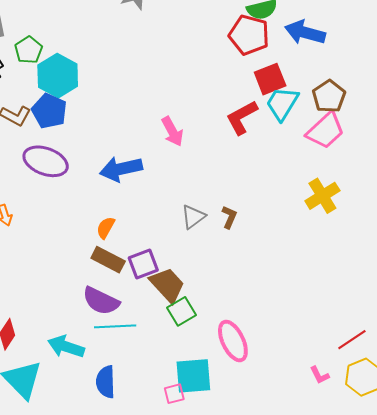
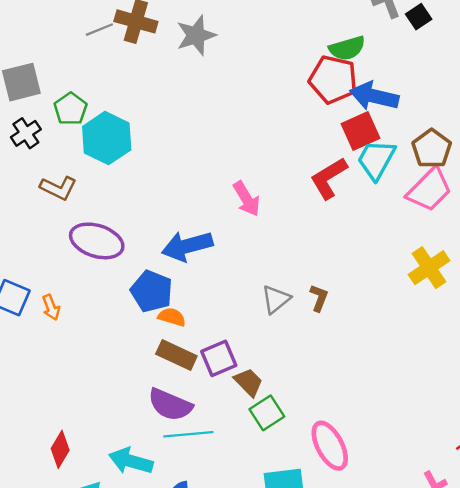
blue arrow: (305, 32) -> (374, 96), moved
blue pentagon: (49, 111) -> (152, 291), moved
orange semicircle: (106, 228) -> (172, 317), turned 80
brown trapezoid: (167, 285) -> (248, 382), size x0.7

